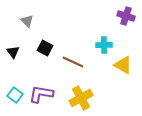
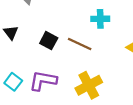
cyan cross: (104, 45) -> (100, 19), moved
black square: (45, 48) -> (49, 41), moved

